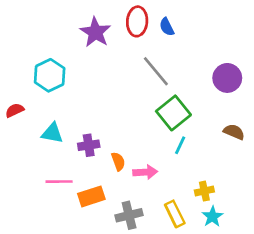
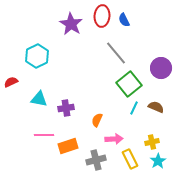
purple circle: (227, 78) -> (161, 68), moved
brown semicircle: (234, 132) -> (156, 107), moved
orange semicircle: (118, 161) -> (97, 120), moved, turned -136
pink arrow: (145, 172) -> (114, 139), moved

